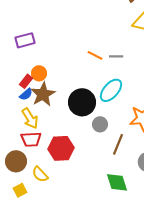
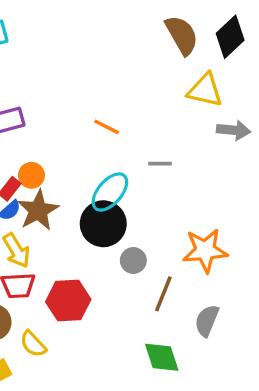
orange line: (95, 55) -> (107, 127), moved
gray line: (116, 56) -> (160, 164), moved
cyan ellipse: (111, 90) -> (110, 192), moved

